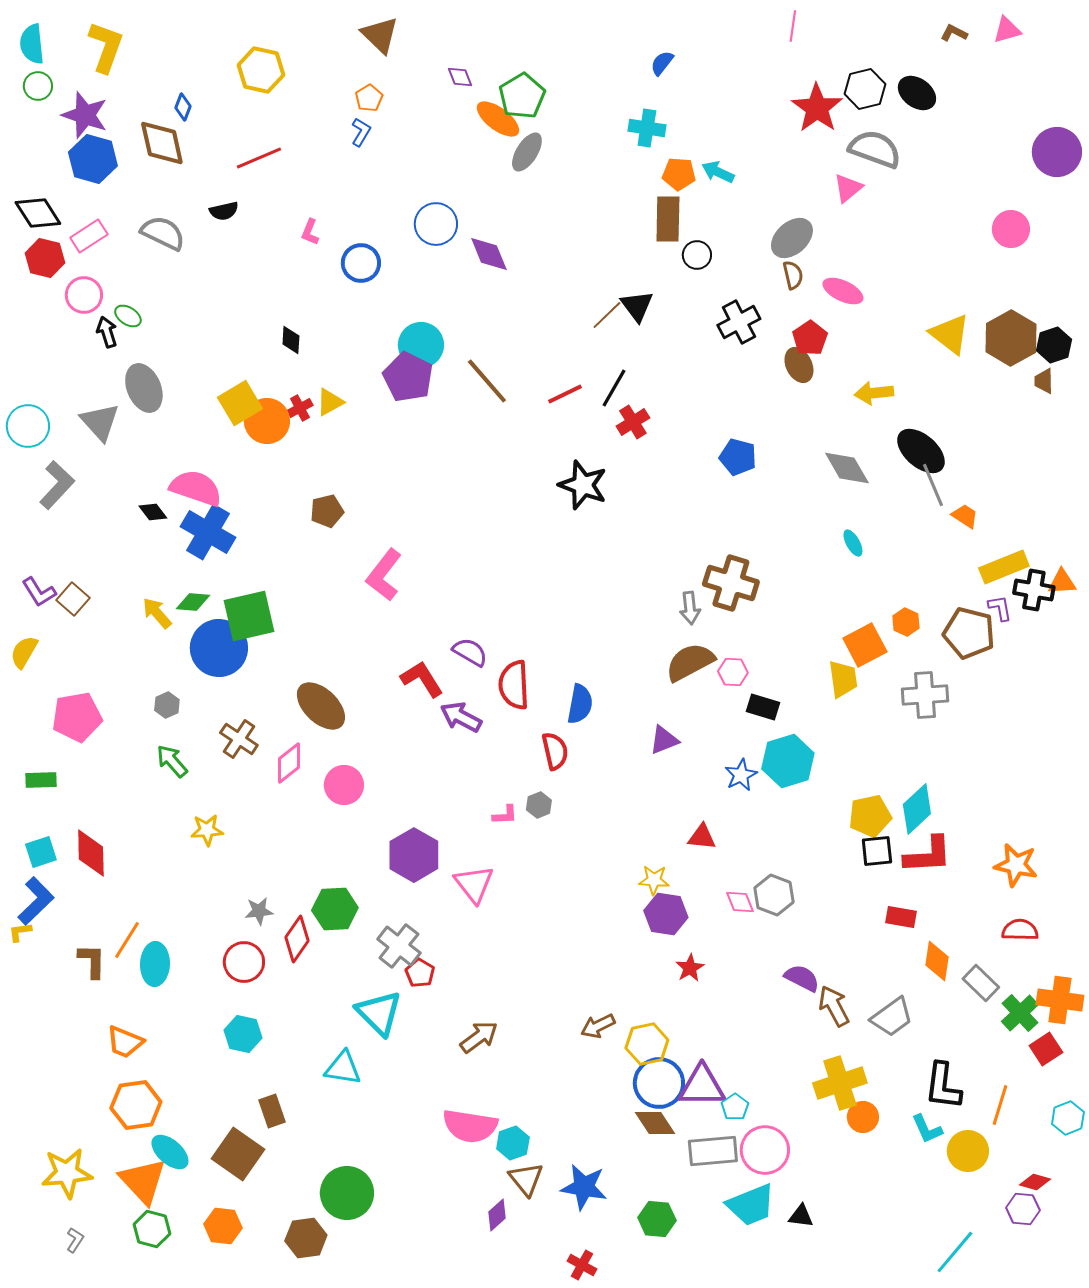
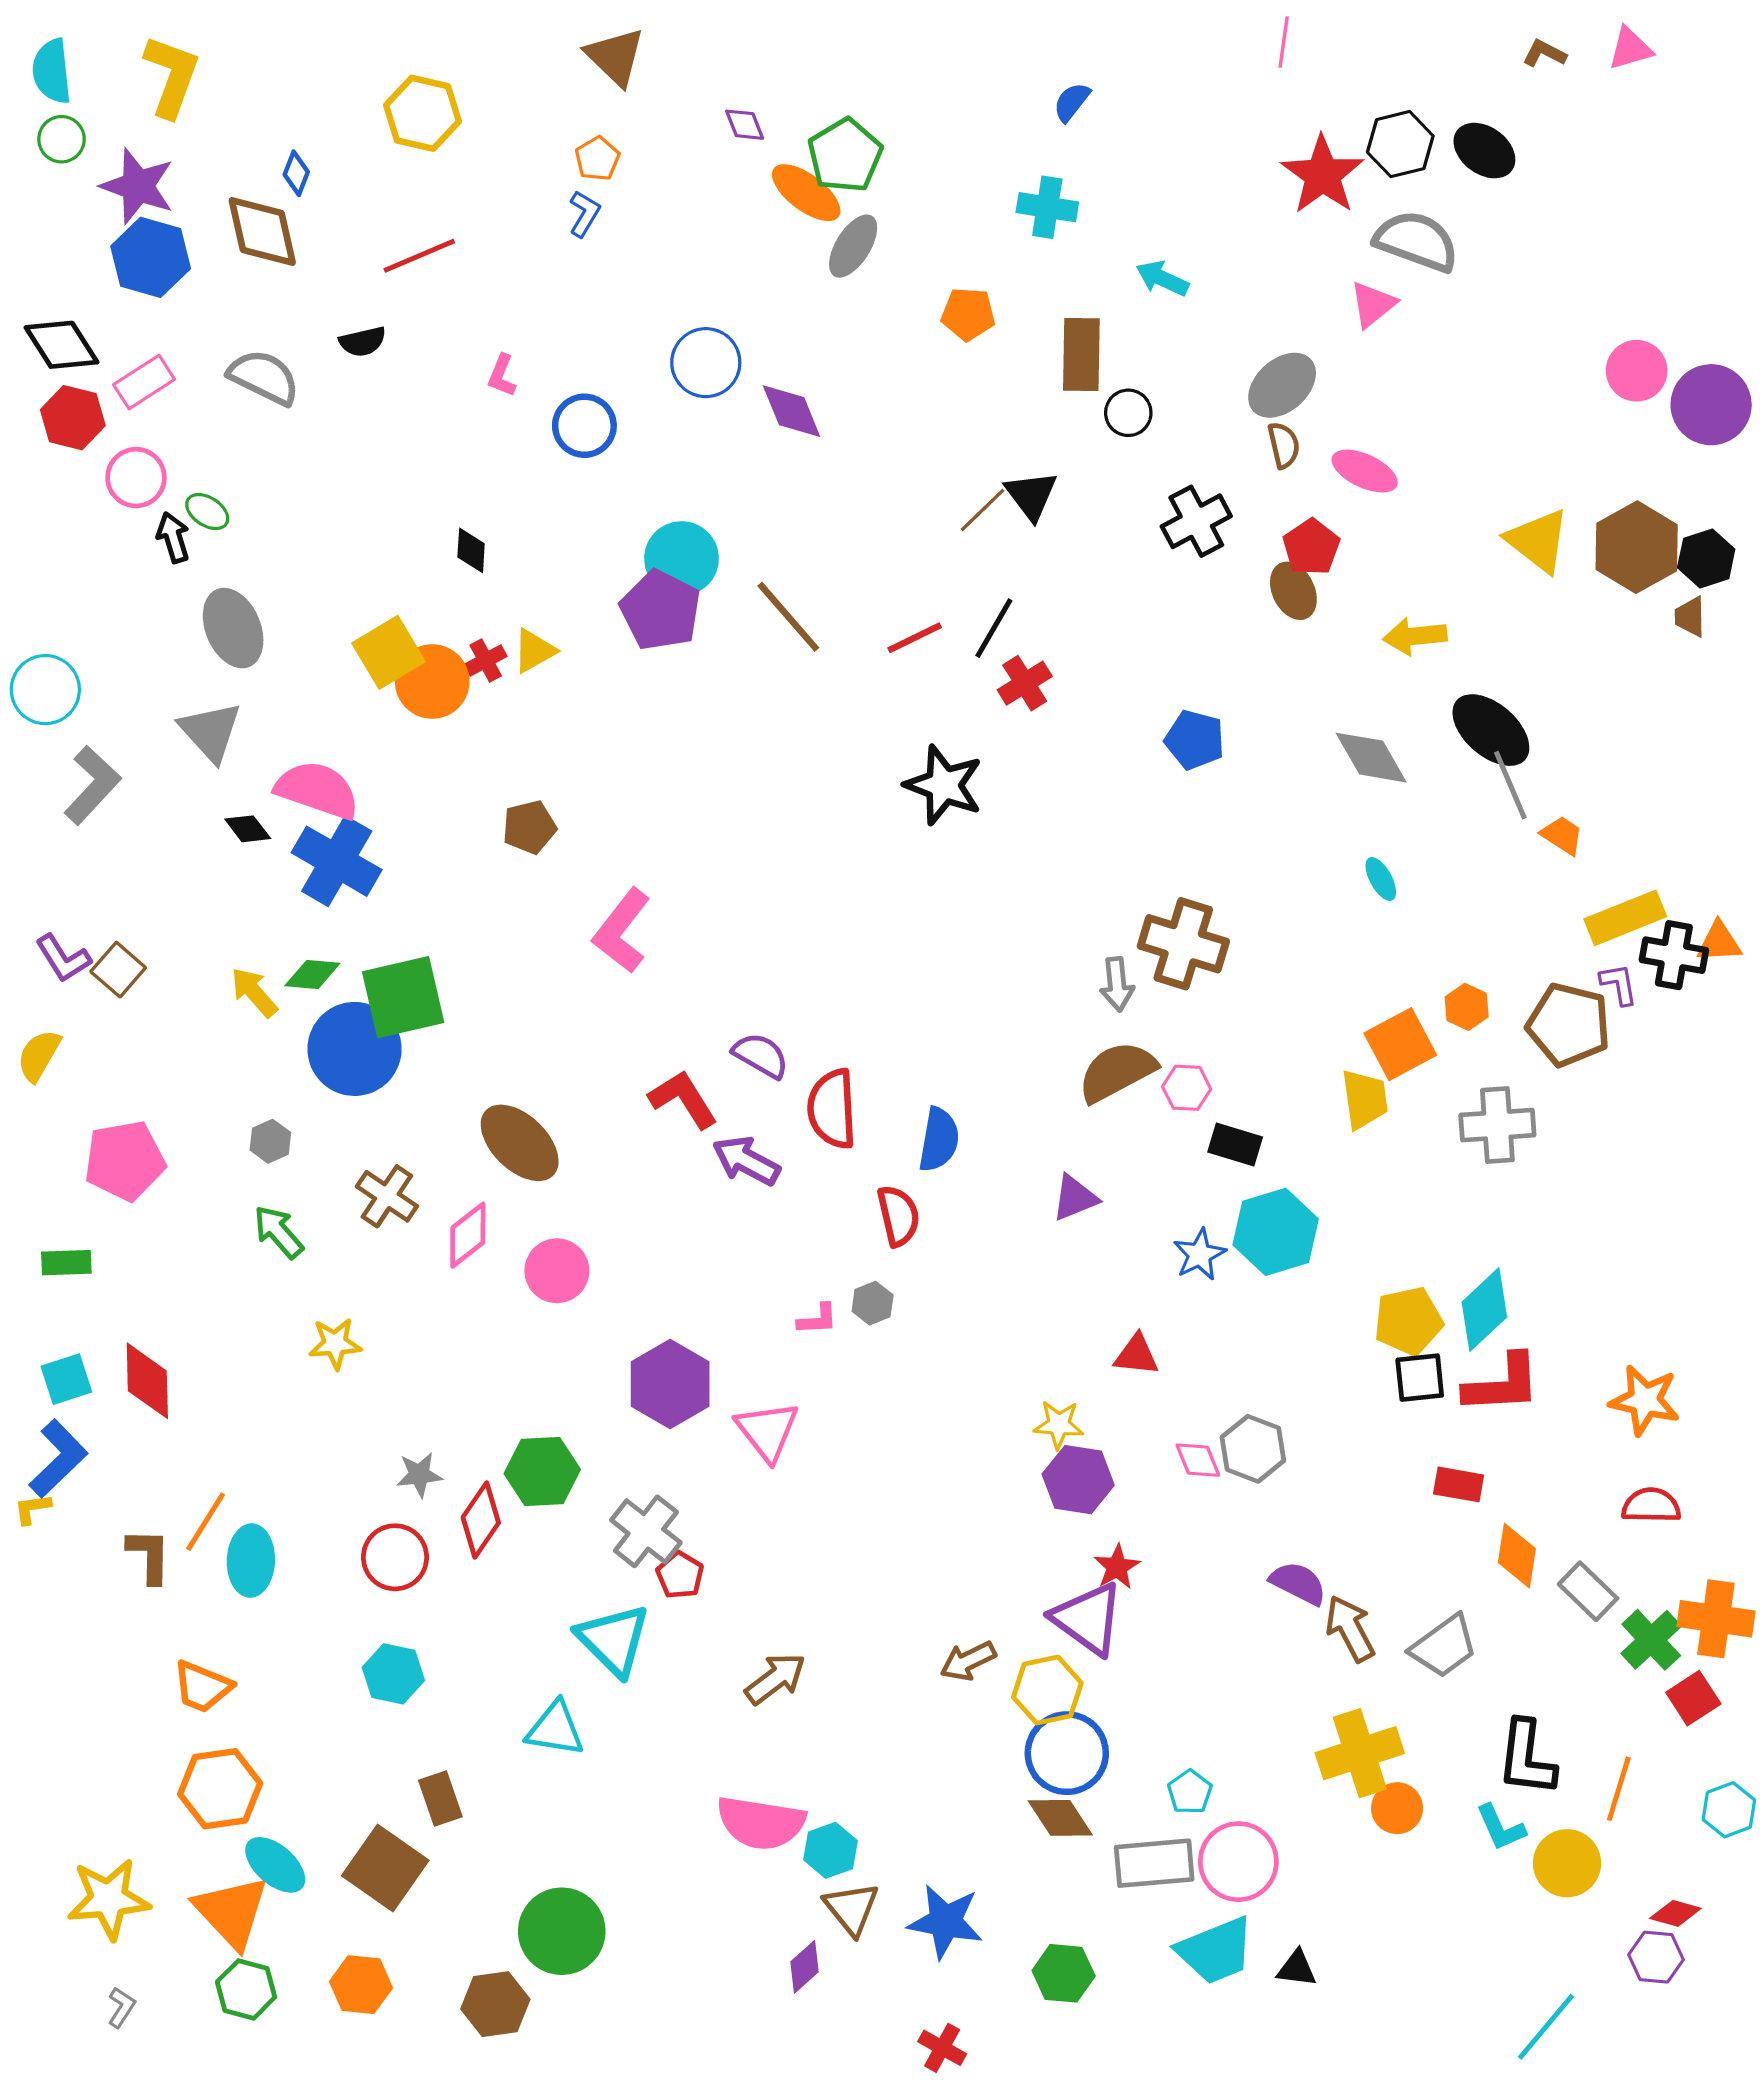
purple circle: (1057, 152) -> (1711, 405), moved
orange pentagon: (679, 174) -> (968, 314), moved
gray triangle: (100, 422) -> (210, 732), moved
purple triangle: (702, 1086) -> (1088, 1619), moved, turned 36

